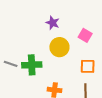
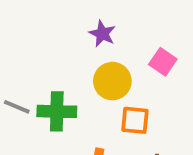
orange square: (88, 66) -> (135, 120), moved

